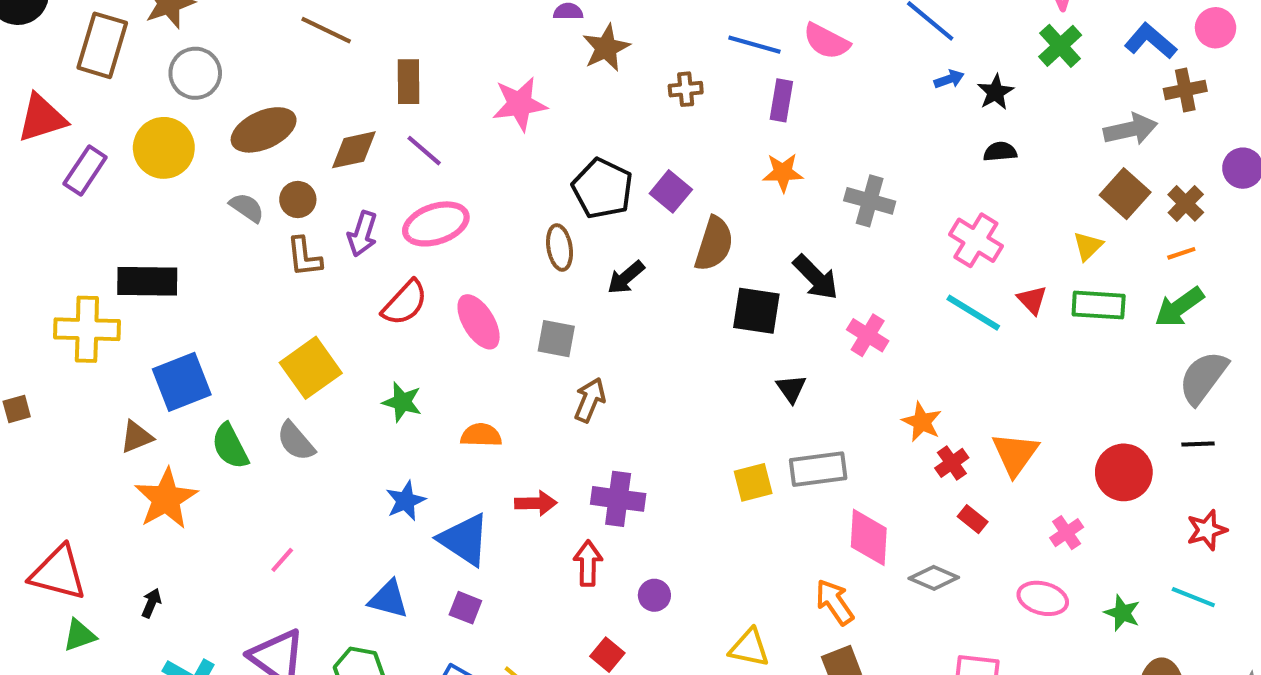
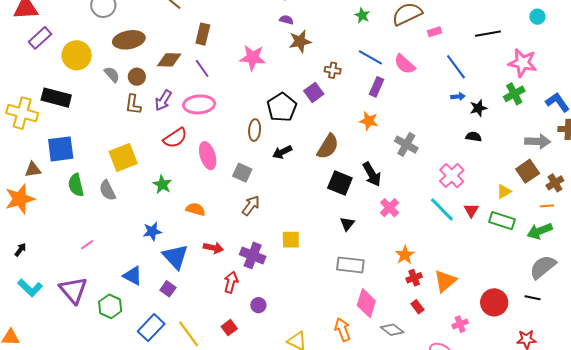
yellow circle: (164, 148) -> (77, 55), moved
purple square: (671, 191) -> (314, 92), moved
yellow square: (753, 482) -> (291, 240), moved
orange star: (166, 499) -> (20, 199), moved

